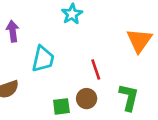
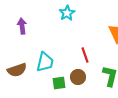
cyan trapezoid: (43, 59) -> (45, 62), moved

